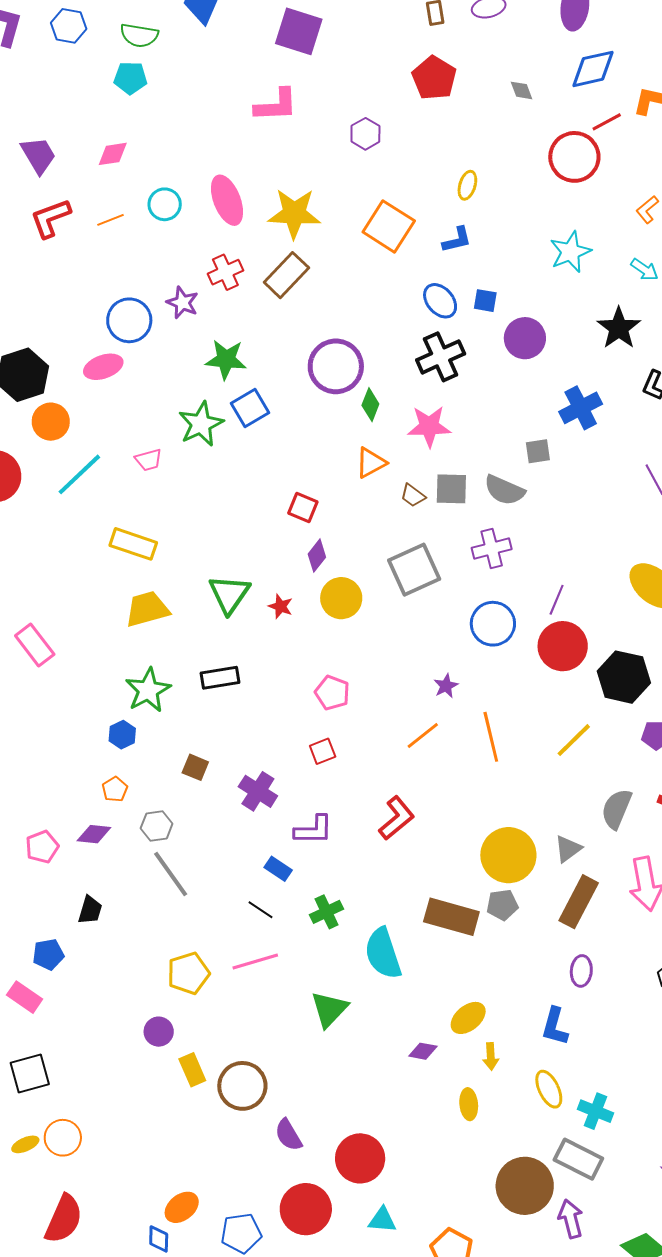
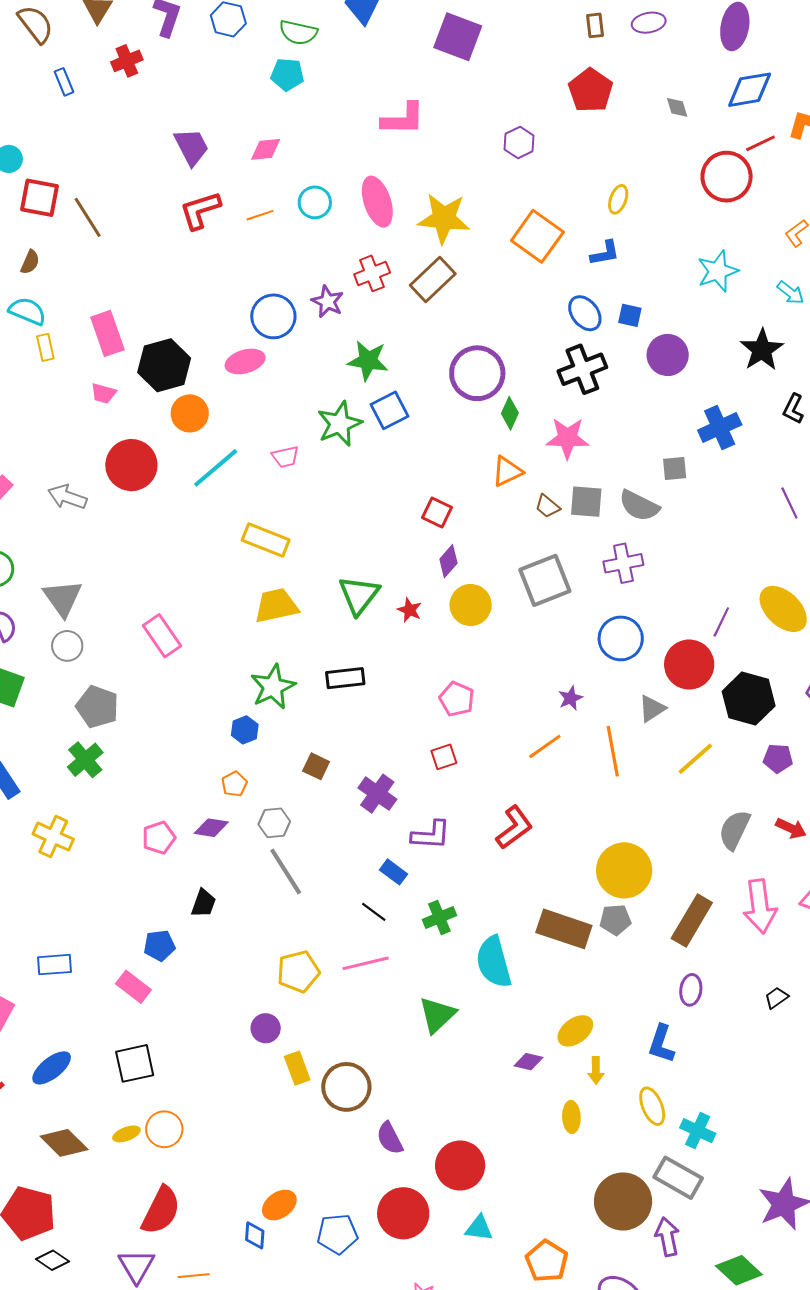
pink L-shape: (276, 105) -> (403, 119), moved
purple line: (557, 600) -> (721, 622), moved
gray triangle: (568, 849) -> (652, 709), moved

